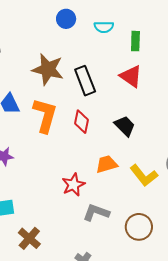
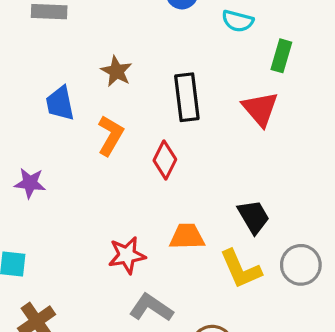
brown star: (48, 69) -> (116, 71), moved, size x0.6
orange L-shape: (45, 115) -> (110, 136), size x0.7
black trapezoid: (125, 126) -> (254, 217), moved

